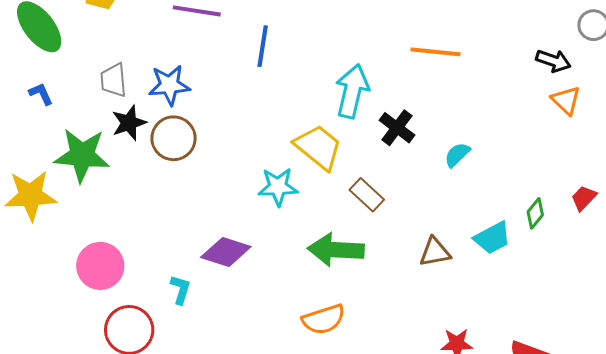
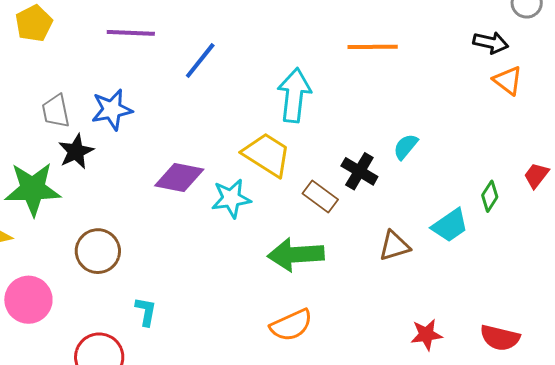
blue line: (263, 46) -> (200, 60), turned 36
black cross: (397, 128) -> (359, 171), moved
brown circle: (174, 138) -> (98, 251), moved
purple diamond: (226, 252) -> (179, 177), moved
pink circle: (100, 266) -> (28, 300), moved

